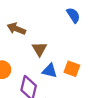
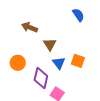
blue triangle: (50, 71) -> (59, 63), turned 40

